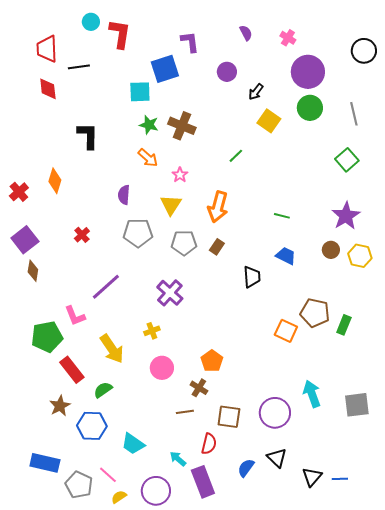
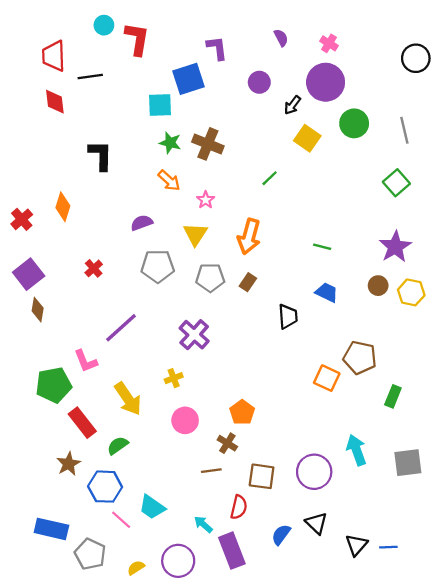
purple circle: (308, 72) -> (326, 82), moved
purple semicircle: (124, 195) -> (142, 223), turned 66
green rectangle: (344, 325) -> (393, 396), moved
pink line: (108, 475) -> (121, 520), moved

